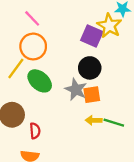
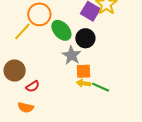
green ellipse: (40, 81) -> (61, 30), moved
orange square: (92, 95) -> (84, 71), moved
red semicircle: (35, 131) -> (33, 86), turned 56

